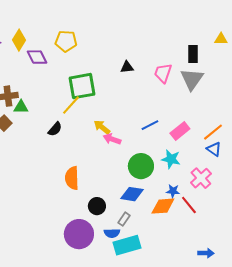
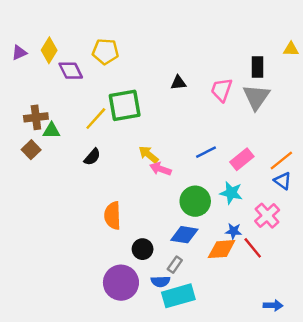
yellow line: (71, 105) -> (96, 119), moved

